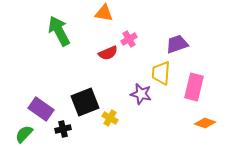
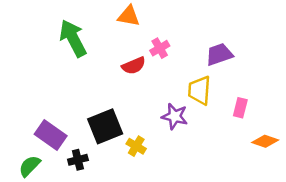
pink rectangle: (194, 87) -> (240, 108), size x0.6
orange diamond: (205, 123) -> (265, 141), moved

